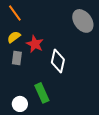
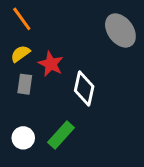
green rectangle: (42, 93) -> (61, 135), turned 66
white circle: (20, 104) -> (23, 138), moved

